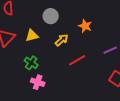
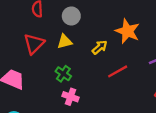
gray circle: (51, 16) -> (71, 16), moved
orange star: (85, 26) -> (127, 31), size x1.5

